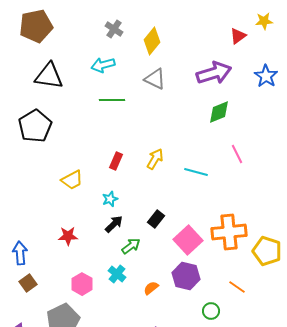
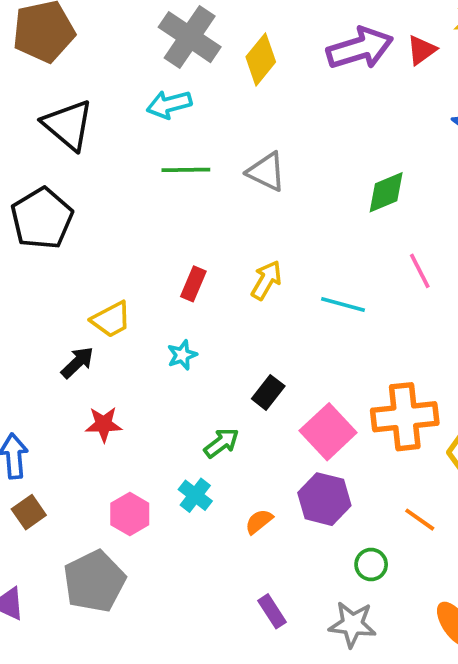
gray cross: (114, 29) -> (190, 37), size x1.8
purple arrow: (214, 73) -> (360, 48), moved
black triangle: (49, 76) -> (68, 125), turned 32
gray triangle: (155, 79) -> (266, 172), moved
black arrow: (114, 224) -> (77, 362), moved

